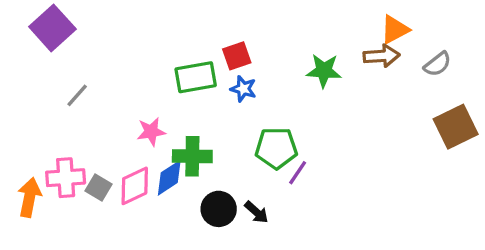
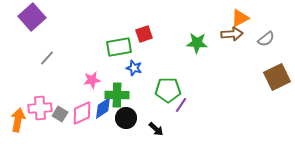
blue star: (243, 89) -> (134, 68), moved
black circle: (219, 209) -> (126, 118), moved

